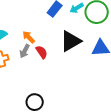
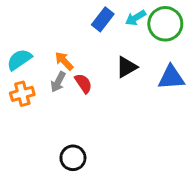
black triangle: (71, 41) -> (127, 67), size x0.7

